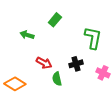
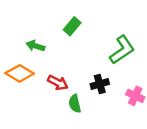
green L-shape: (93, 38) -> (122, 50), turned 45
orange diamond: (15, 84) -> (20, 73), moved

